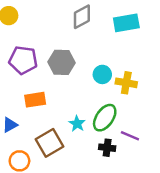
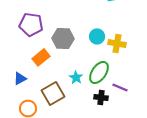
gray hexagon: (61, 62) -> (63, 38), moved
orange rectangle: (35, 100) -> (41, 57), turned -30

